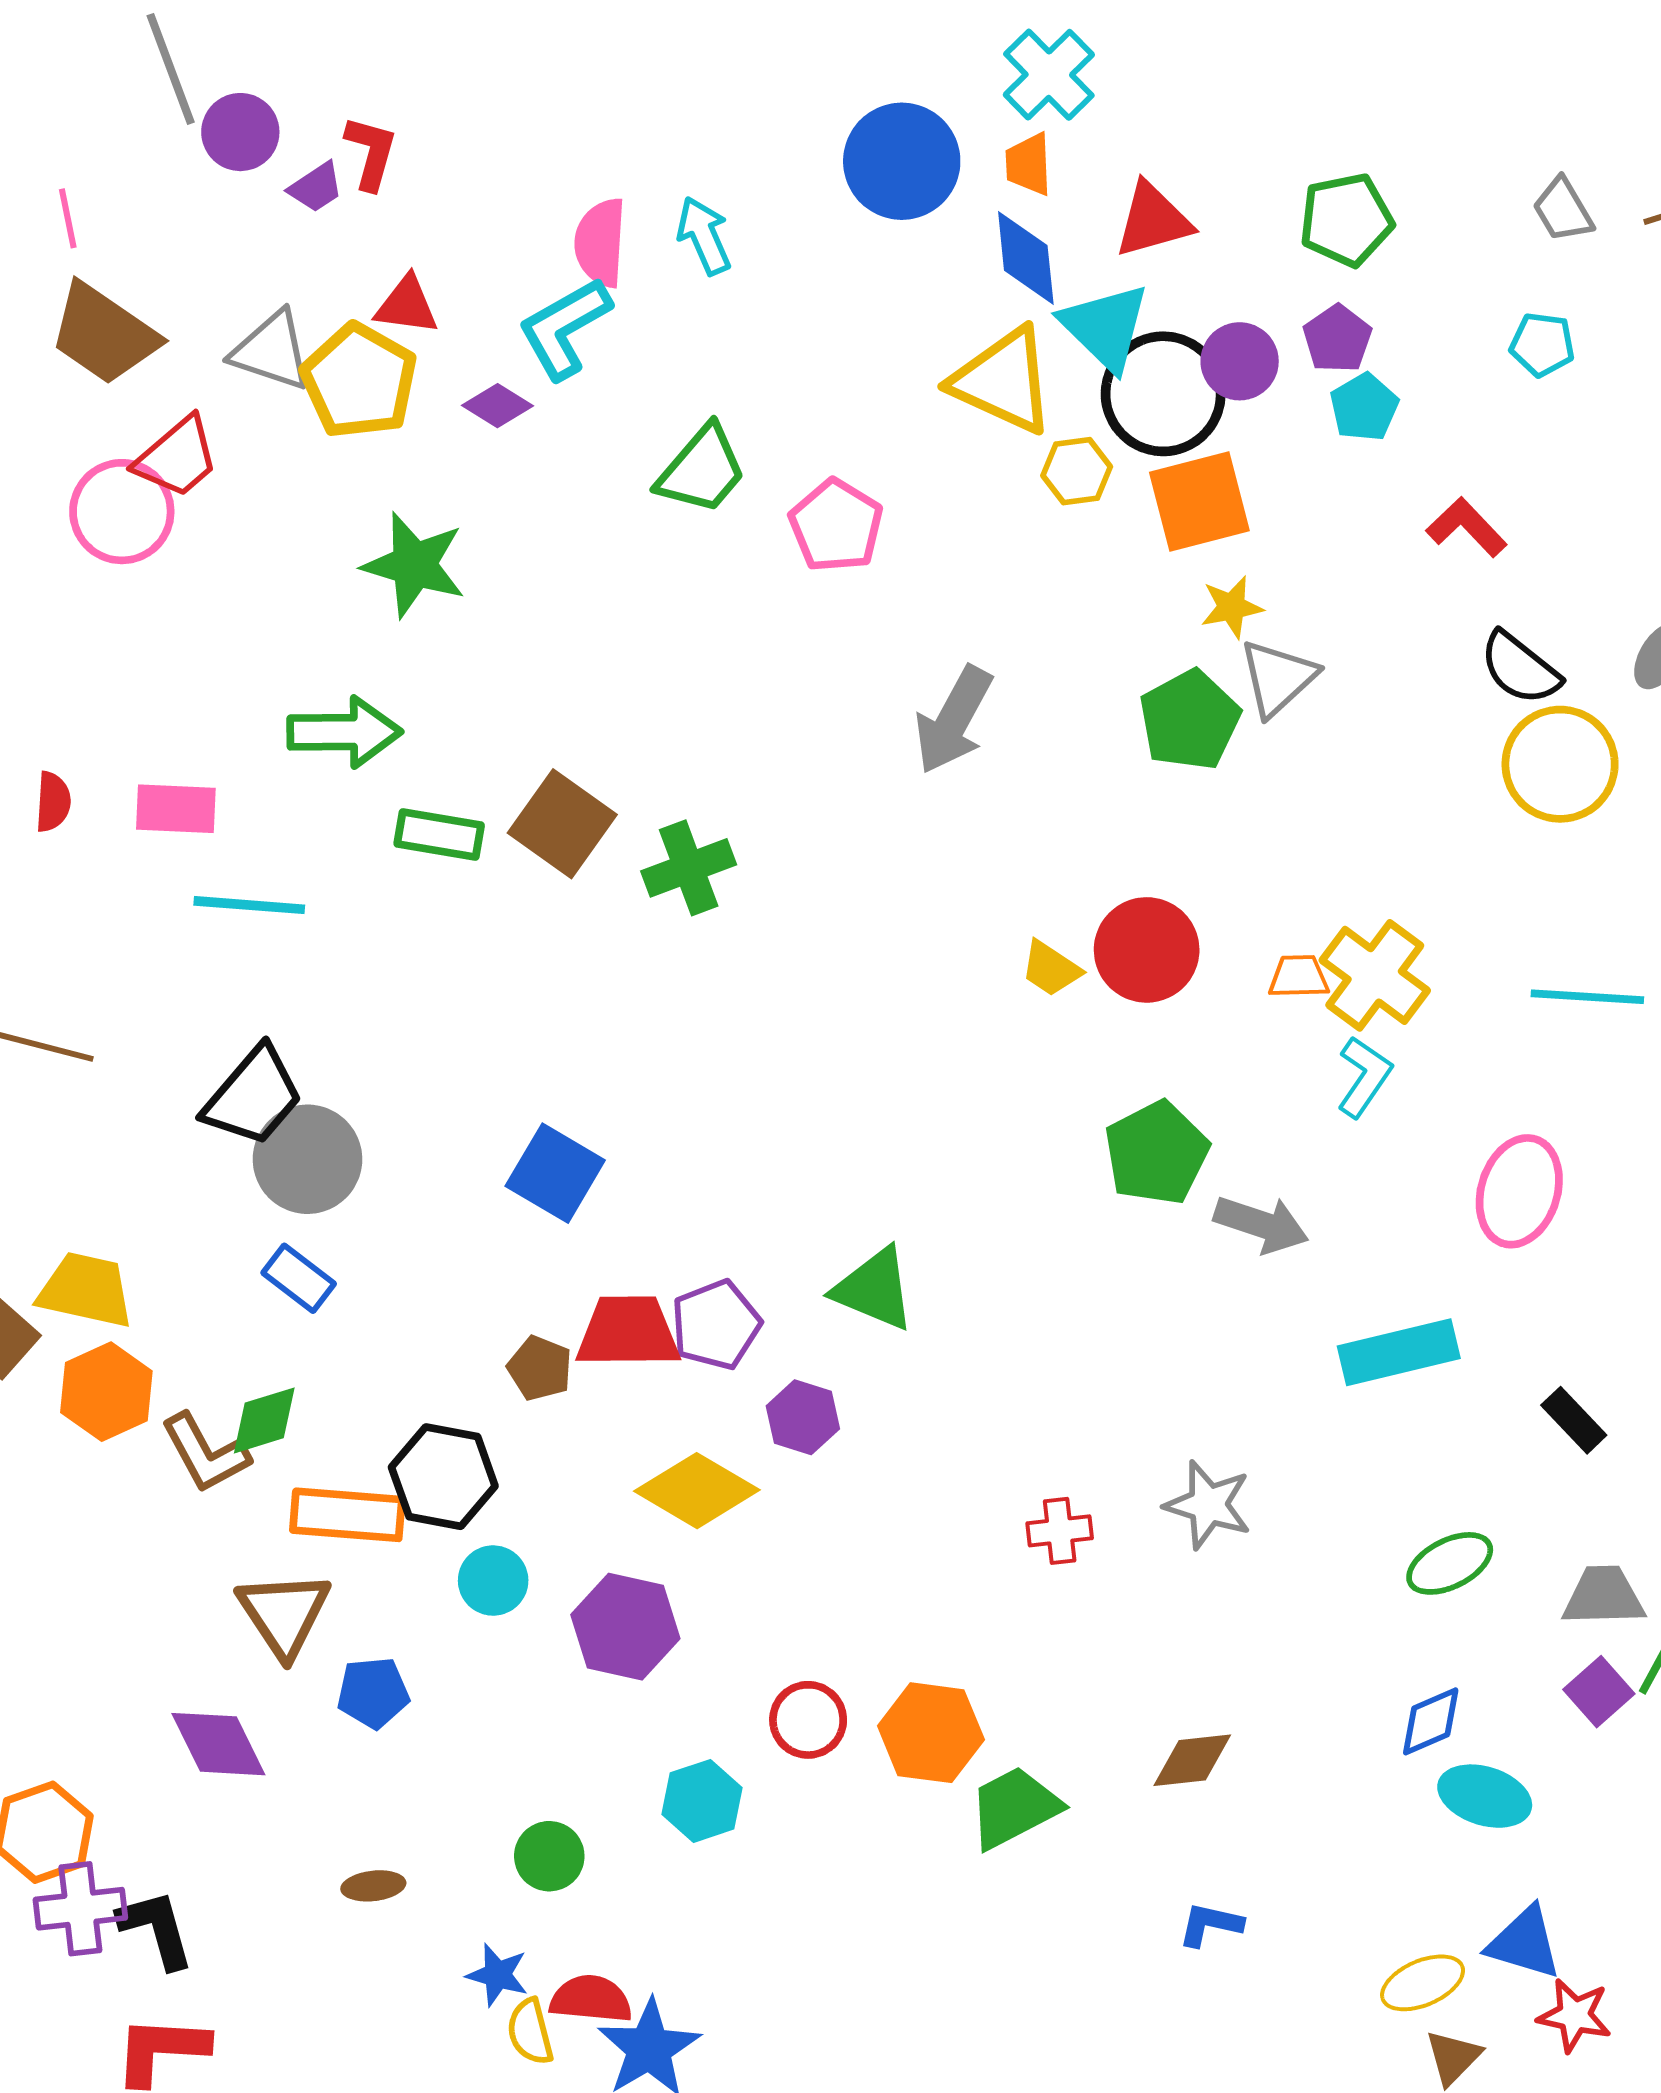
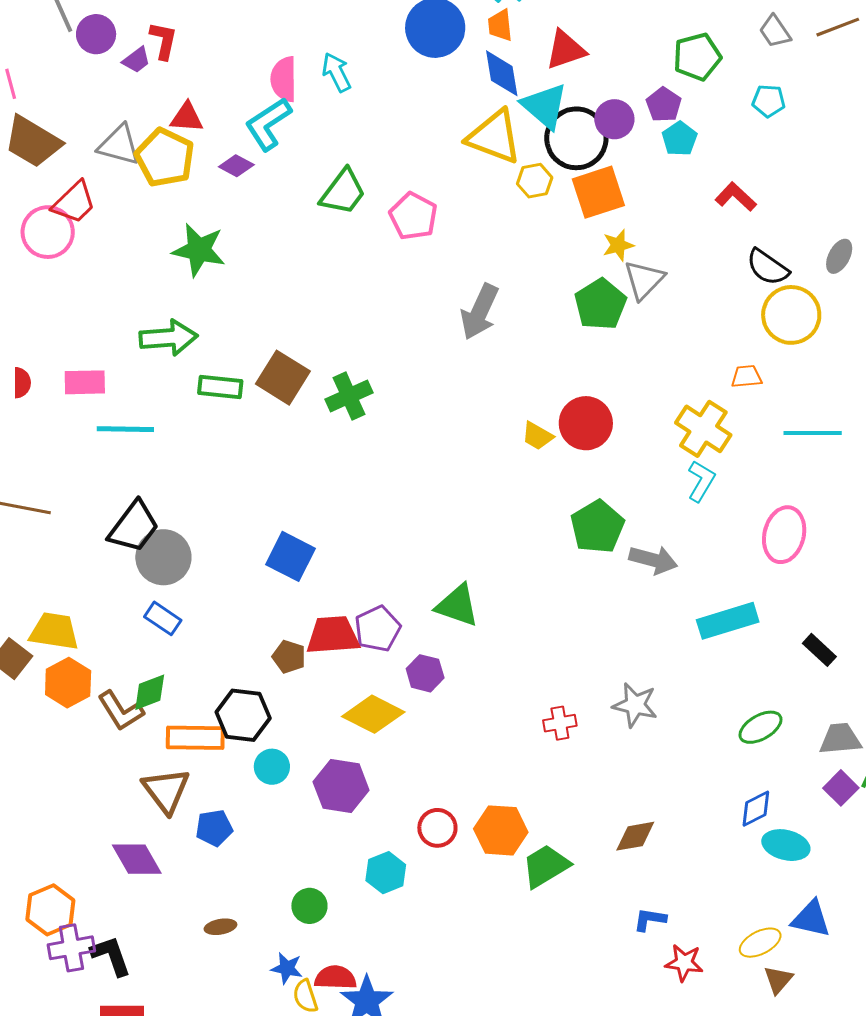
green pentagon: (1346, 220) -> (697, 57), moved
orange trapezoid: (1299, 977) -> (747, 376), moved
red star: (1575, 2015) -> (684, 963), moved

